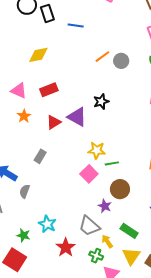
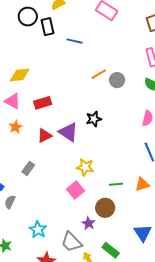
yellow diamond: (38, 55) -> (20, 75), moved
green line: (112, 163) -> (116, 184), moved
cyan star: (47, 224) -> (38, 230), moved

